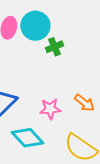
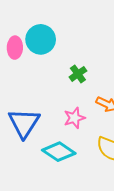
green cross: (55, 47) -> (78, 74), moved

